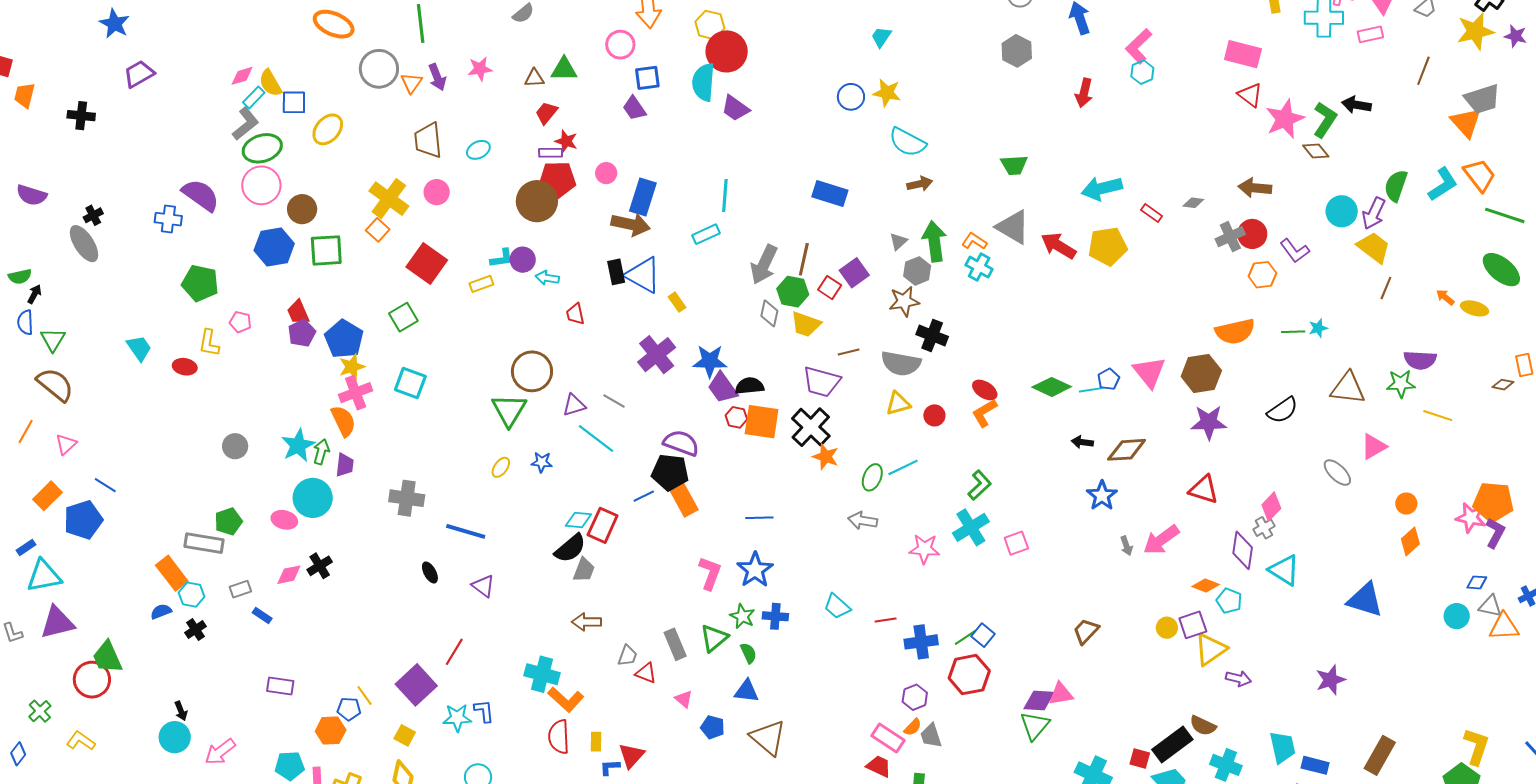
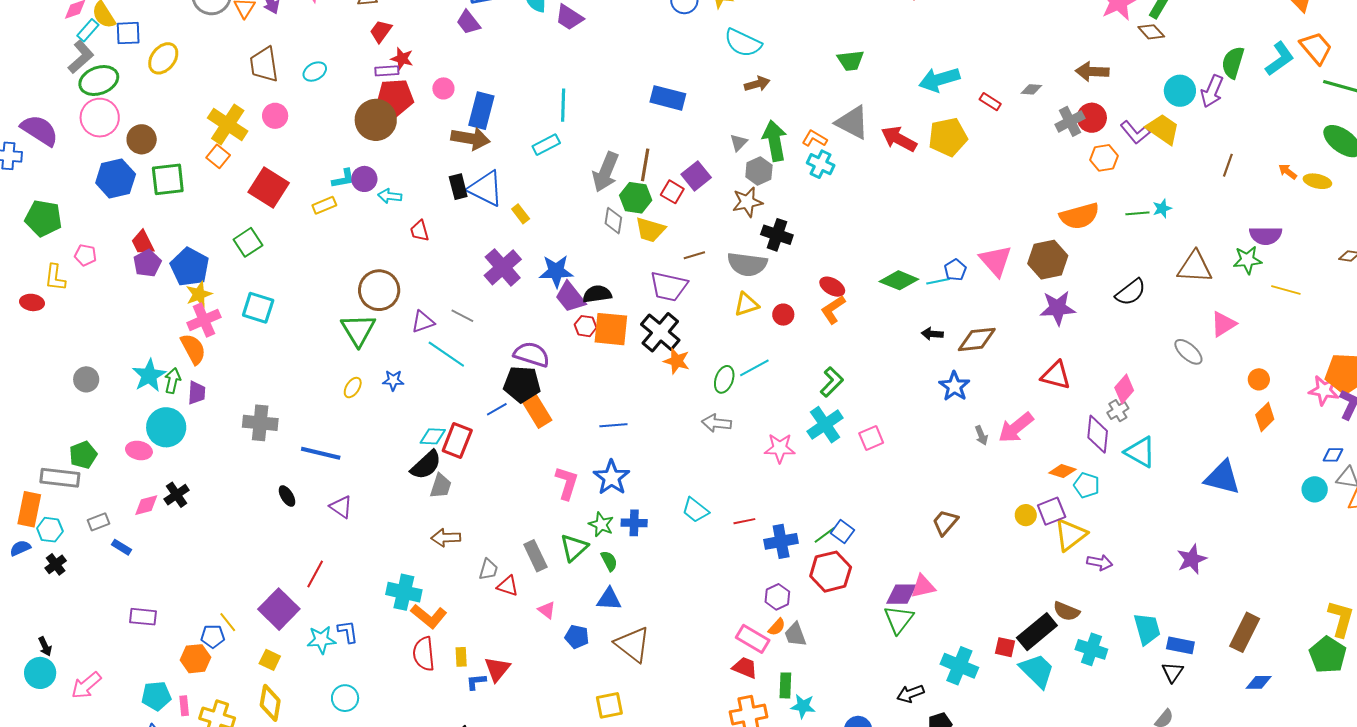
yellow trapezoid: (1374, 247) -> (1163, 129), moved
orange rectangle: (172, 573) -> (29, 509), turned 52

